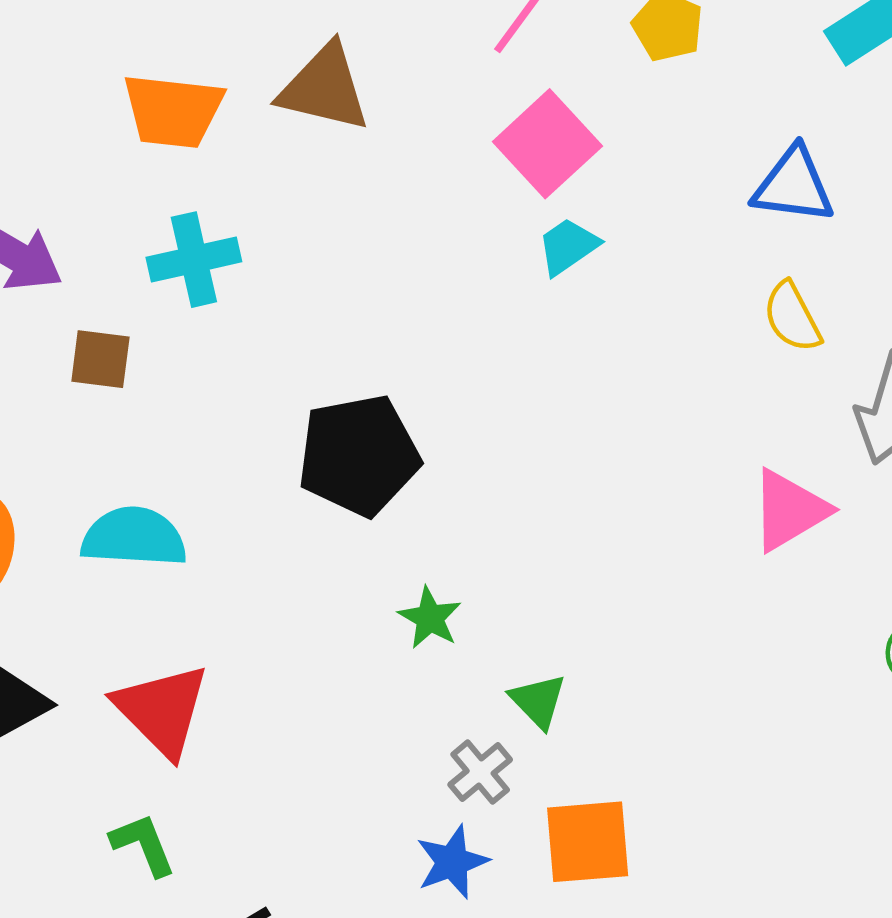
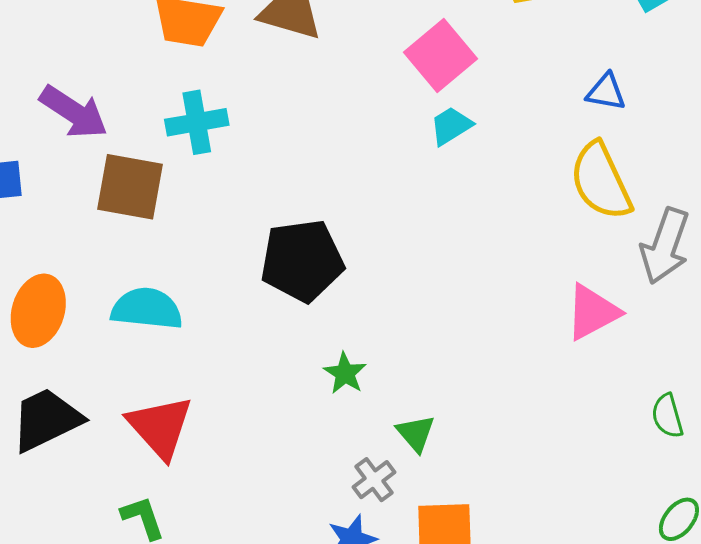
blue triangle: (793, 185) -> (606, 92), size x0.7
yellow semicircle: (792, 317) -> (601, 181), size x1.6
brown square: (100, 359) -> (130, 187), size x1.6

